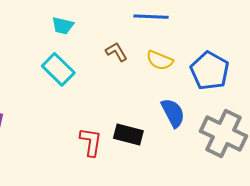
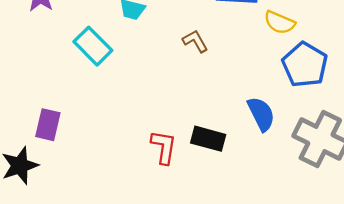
yellow semicircle: (160, 60) -> (279, 22), moved
cyan rectangle: (58, 69) -> (93, 46), moved

